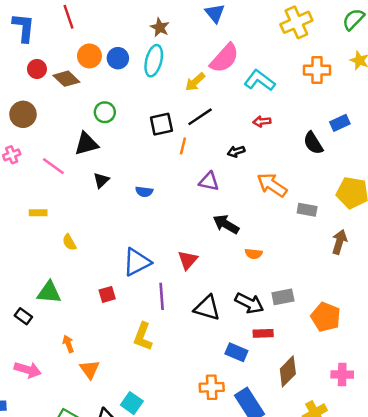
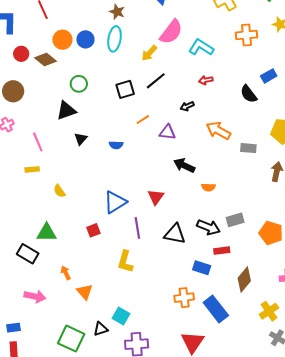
orange line: (183, 146) -> (143, 120), moved, turned 48
pink line: (53, 166) -> (38, 142), moved, turned 36
black rectangle: (23, 316) -> (28, 254), size x1.5

